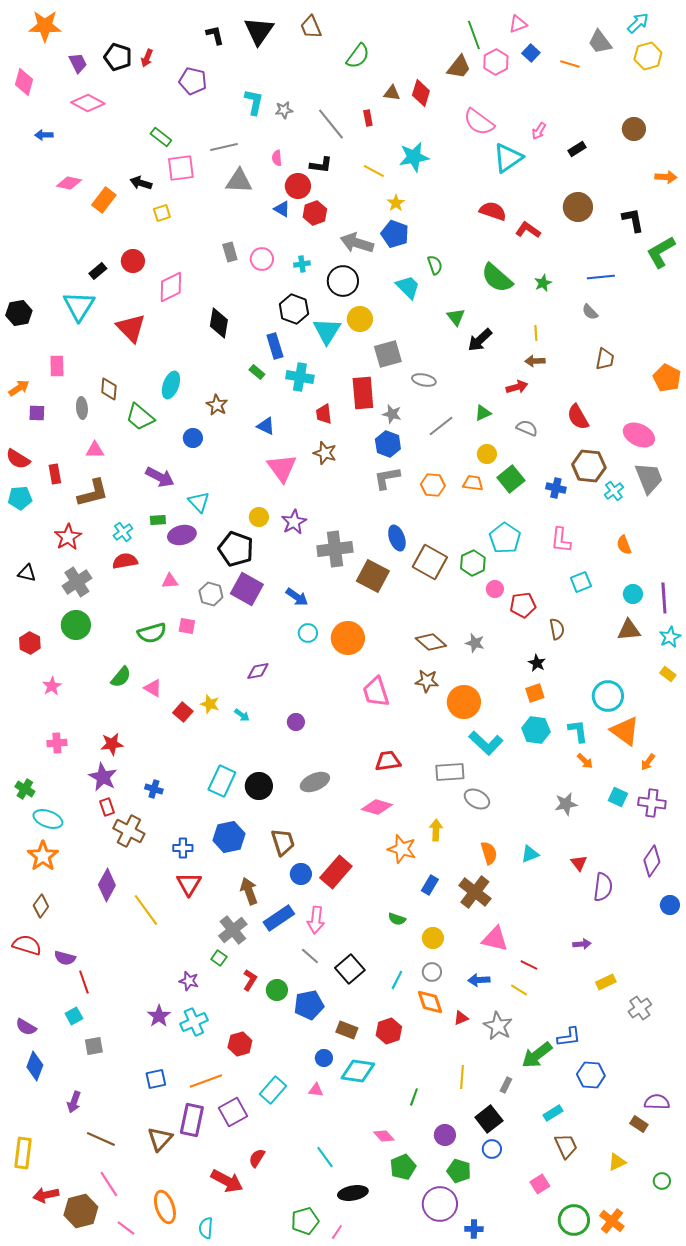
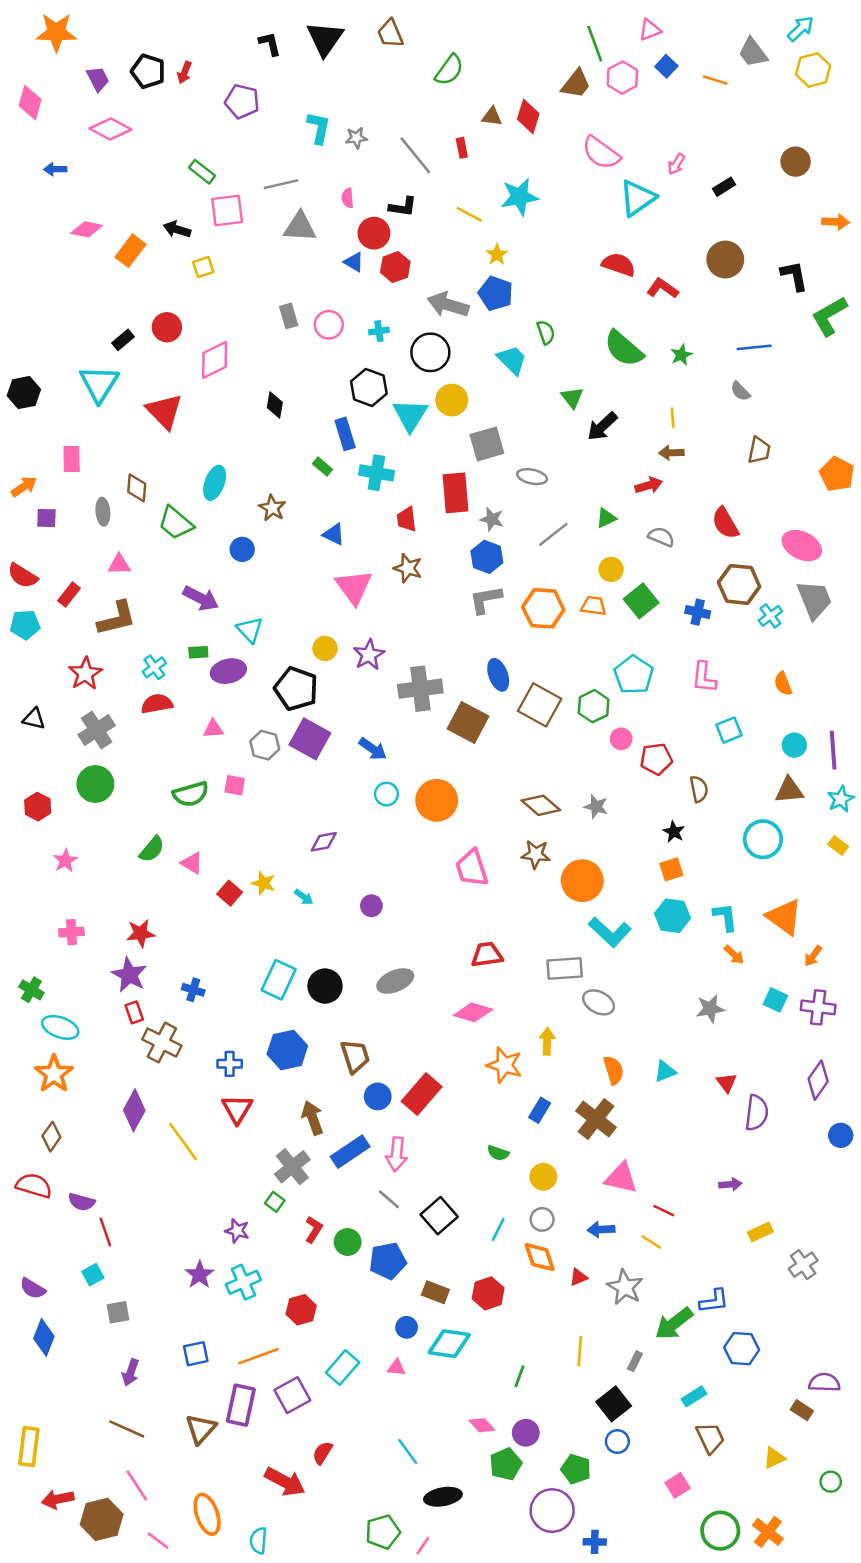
black diamond: (219, 323) -> (275, 405), size x0.7
red rectangle: (55, 474) -> (69, 595), turned 48
orange hexagon: (433, 485) -> (543, 608), size x1.4
cyan circle: (608, 696) -> (763, 839), moved
purple arrow: (74, 1102) -> (131, 1373), moved
purple circle: (445, 1135) -> (526, 1433), moved

